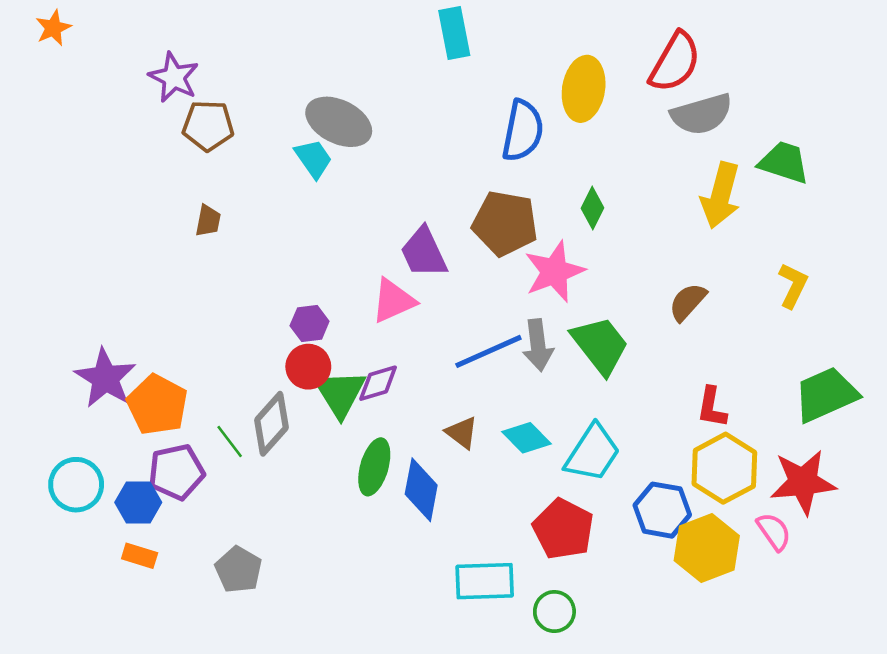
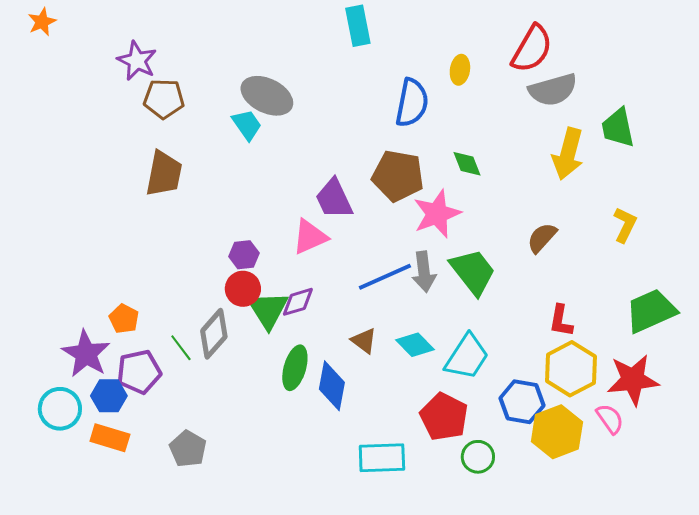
yellow ellipse: (584, 89) -> (460, 70), size x0.6
green trapezoid: (784, 162) -> (618, 128), turned -120
green diamond: (592, 208) -> (467, 164), turned -48
brown trapezoid: (208, 221) -> (164, 174), size x1.8
purple star: (105, 378) -> (86, 354), moved
orange pentagon: (157, 405) -> (124, 319), size x0.6
cyan circle: (76, 485) -> (60, 409), moved
orange rectangle: (140, 556) -> (110, 438), size x1.4
green circle: (554, 612) -> (478, 457), moved

